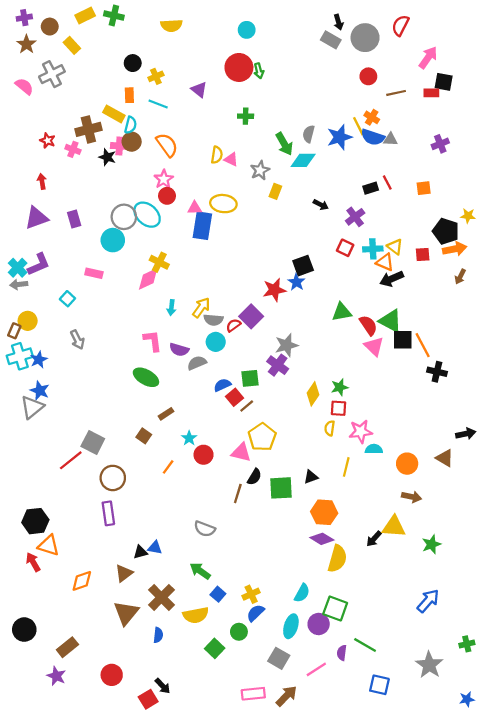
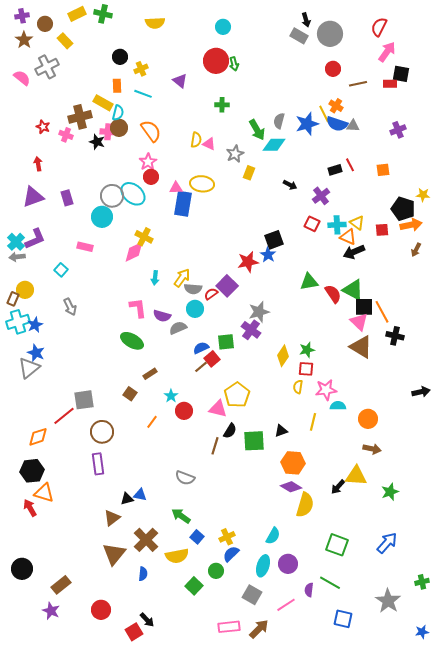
red semicircle: (400, 25) -> (379, 27), moved
pink triangle: (374, 346) -> (359, 322), moved
brown line: (247, 406) -> (201, 367), moved
gray square: (93, 443) -> (84, 400), turned -35
brown triangle: (445, 458) -> (361, 347), moved, size x1.4
orange diamond: (82, 581) -> (38, 437), moved
green square: (335, 609) -> (337, 545), moved

